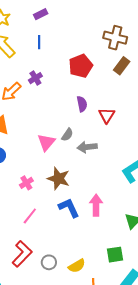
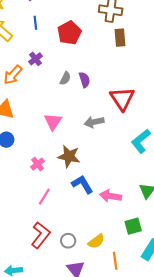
red pentagon: (81, 66) -> (69, 33), moved
brown rectangle: (122, 66) -> (120, 38), turned -36
red triangle: (107, 115) -> (122, 99), moved, size x1.5
gray semicircle: (67, 135) -> (65, 78), moved
pink arrow: (96, 205) -> (110, 196), moved, turned -75

